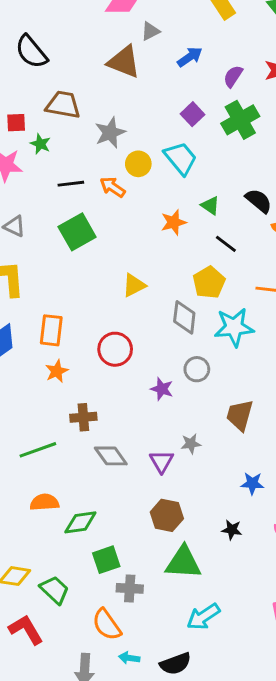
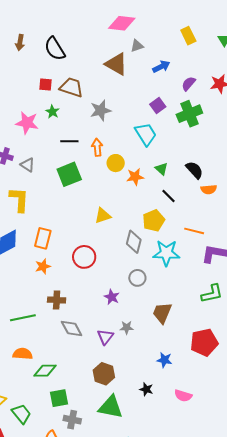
red square: (16, 123) -> (45, 84), moved
yellow circle: (138, 164) -> (116, 163), moved
orange arrow: (113, 187) -> (97, 147), turned 42
purple star: (162, 389) -> (112, 297), moved

